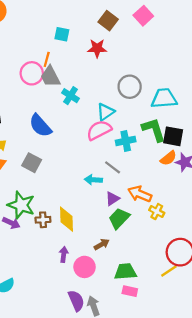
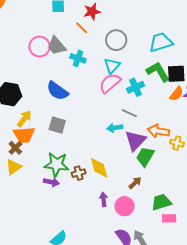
orange line: (47, 59) -> (82, 28), moved, turned -48
gray circle: (130, 87) -> (116, 40), moved
purple triangle: (112, 199) -> (135, 141), size x1.6

